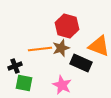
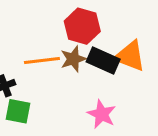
black rectangle: (81, 63) -> (103, 60), moved
pink star: (62, 85) -> (102, 114), moved

